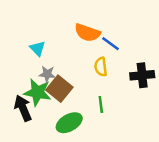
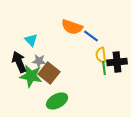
yellow semicircle: (101, 67) -> (101, 55), moved
green line: (101, 104) -> (104, 68), moved
black arrow: (23, 108) -> (19, 62), moved

